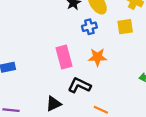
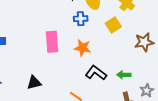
yellow square: (125, 27) -> (113, 25), turned -35
black L-shape: (79, 85) -> (96, 73), moved

